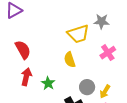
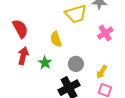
yellow semicircle: (70, 60) -> (56, 39), moved
gray circle: (87, 87) -> (76, 64), moved

